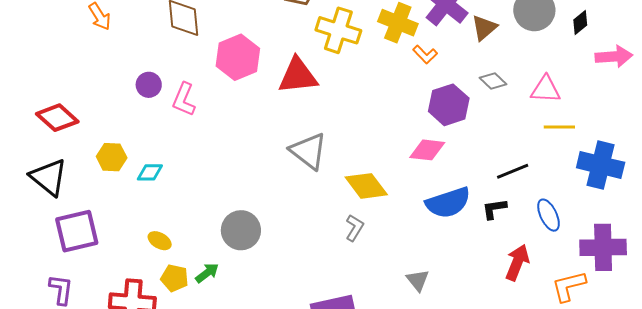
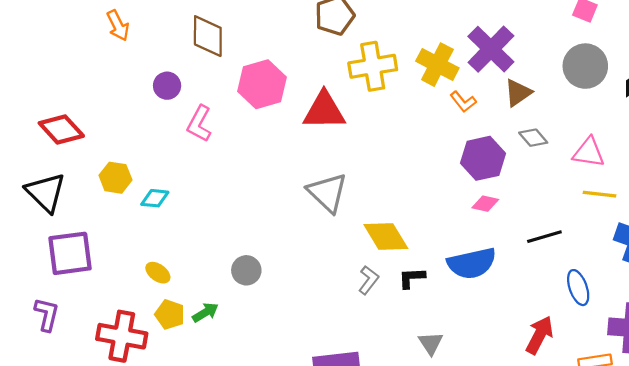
brown triangle: (484, 28) -> (518, 93), moved
yellow cross: (338, 30) -> (373, 66), turned -33
purple circle: (149, 85) -> (167, 86), moved
pink diamond: (427, 150) -> (485, 204), moved, size x0.7
black L-shape: (494, 209) -> (412, 278), moved
gray circle: (241, 230) -> (246, 270), size x0.7

